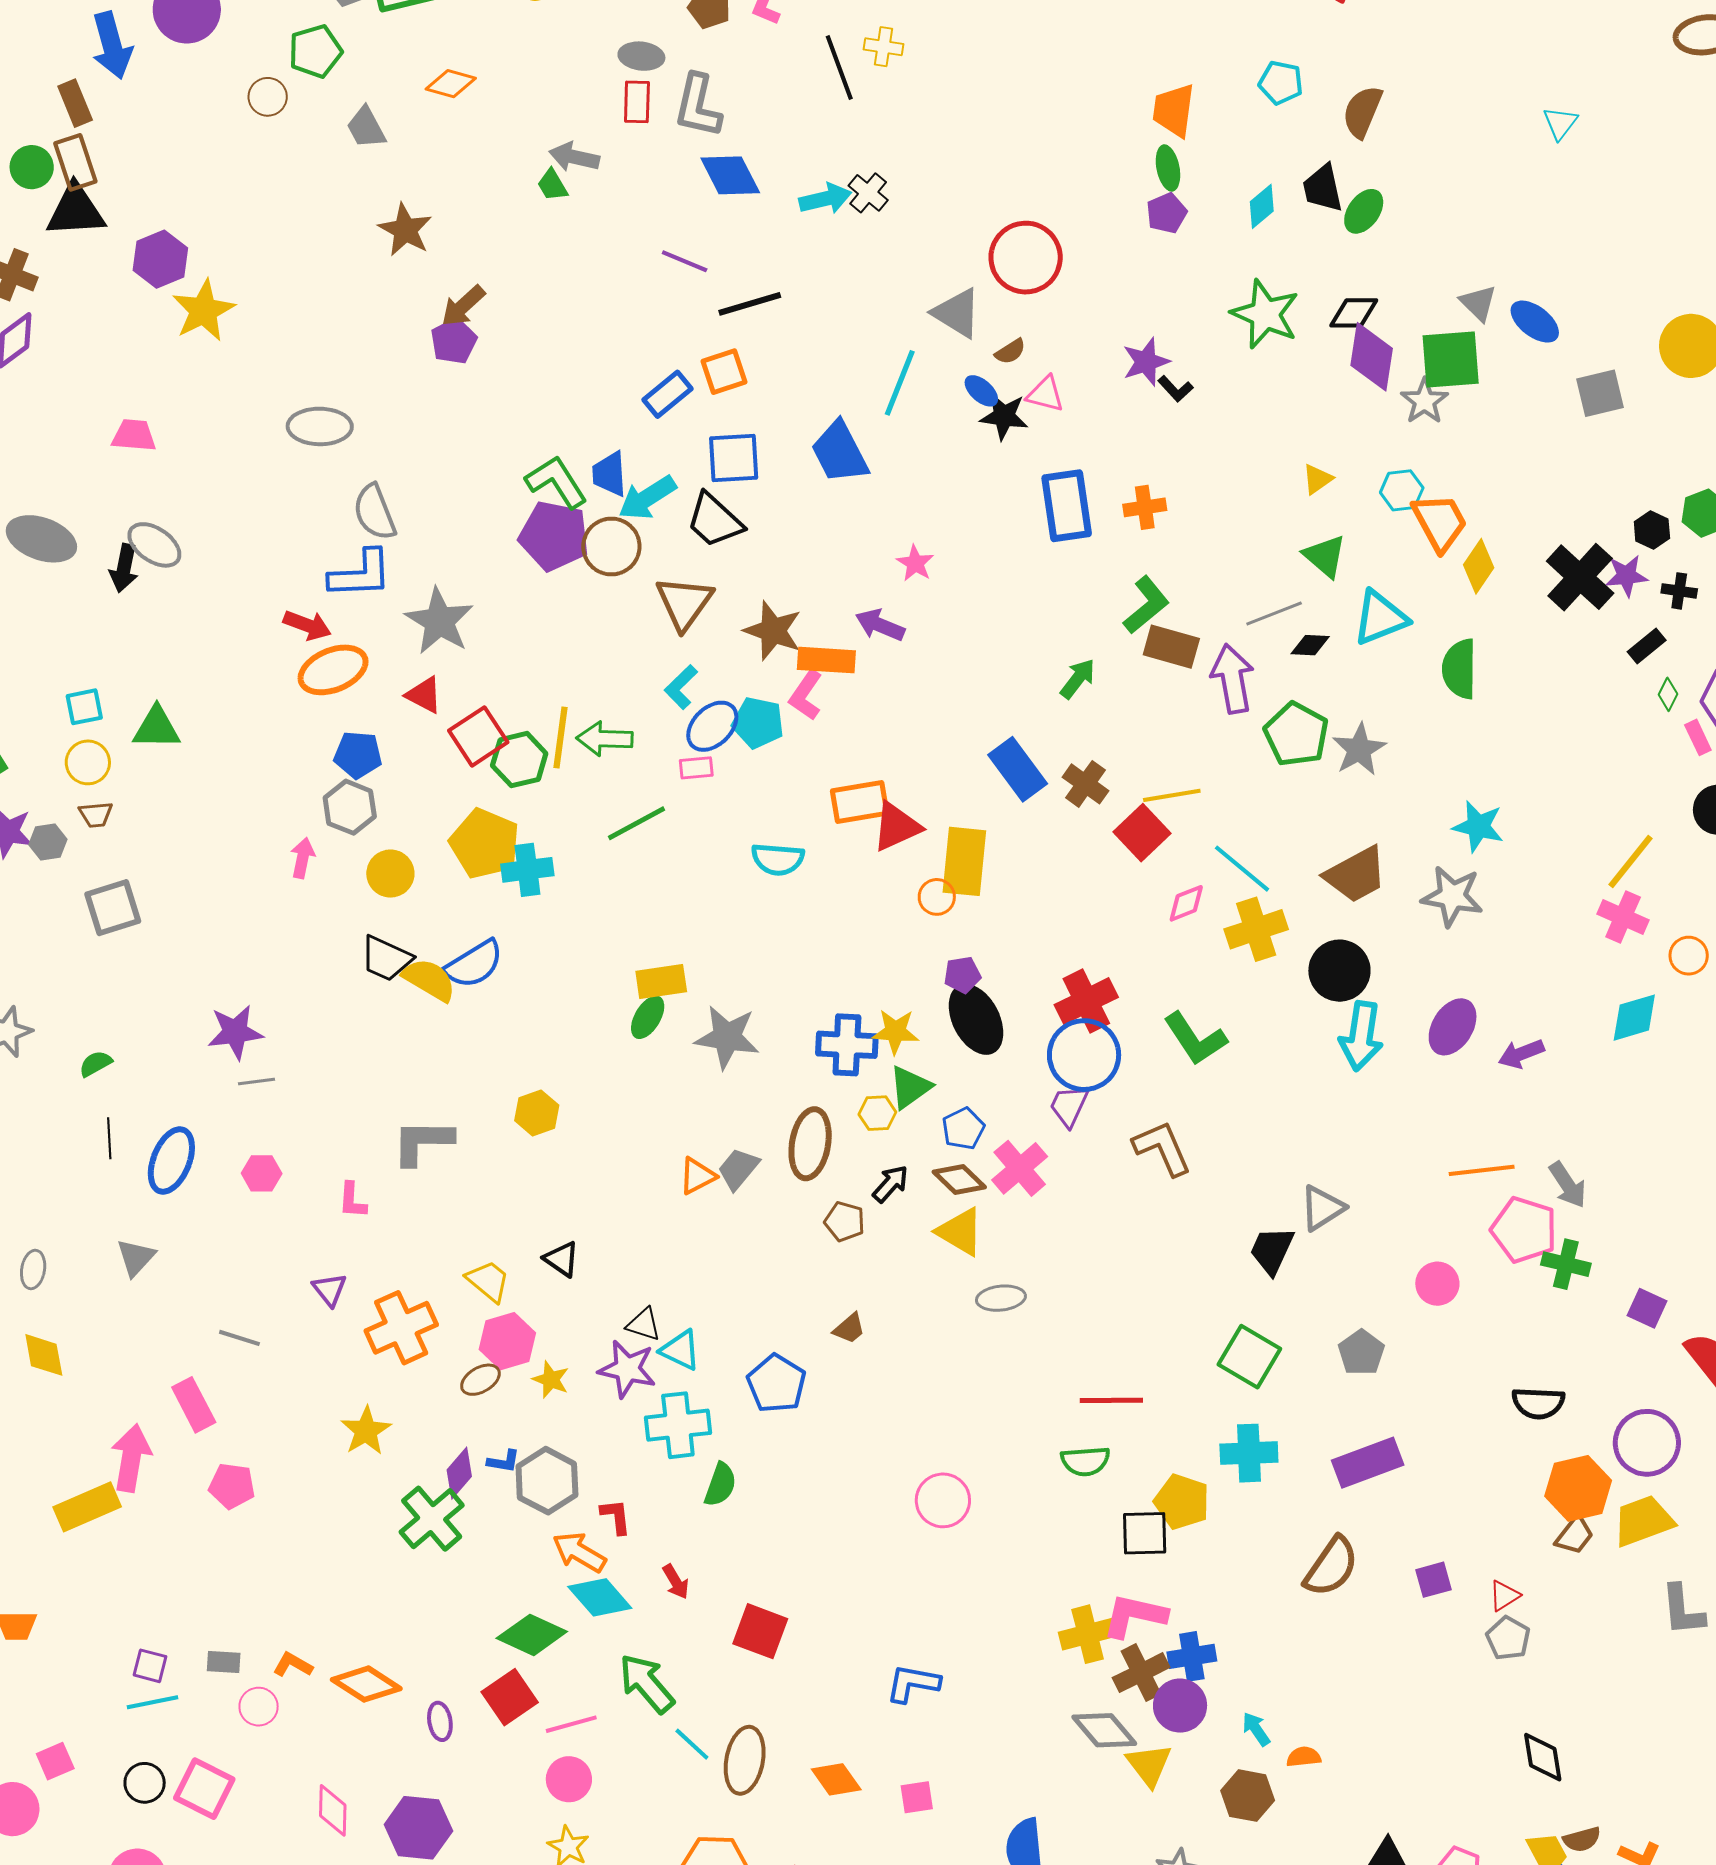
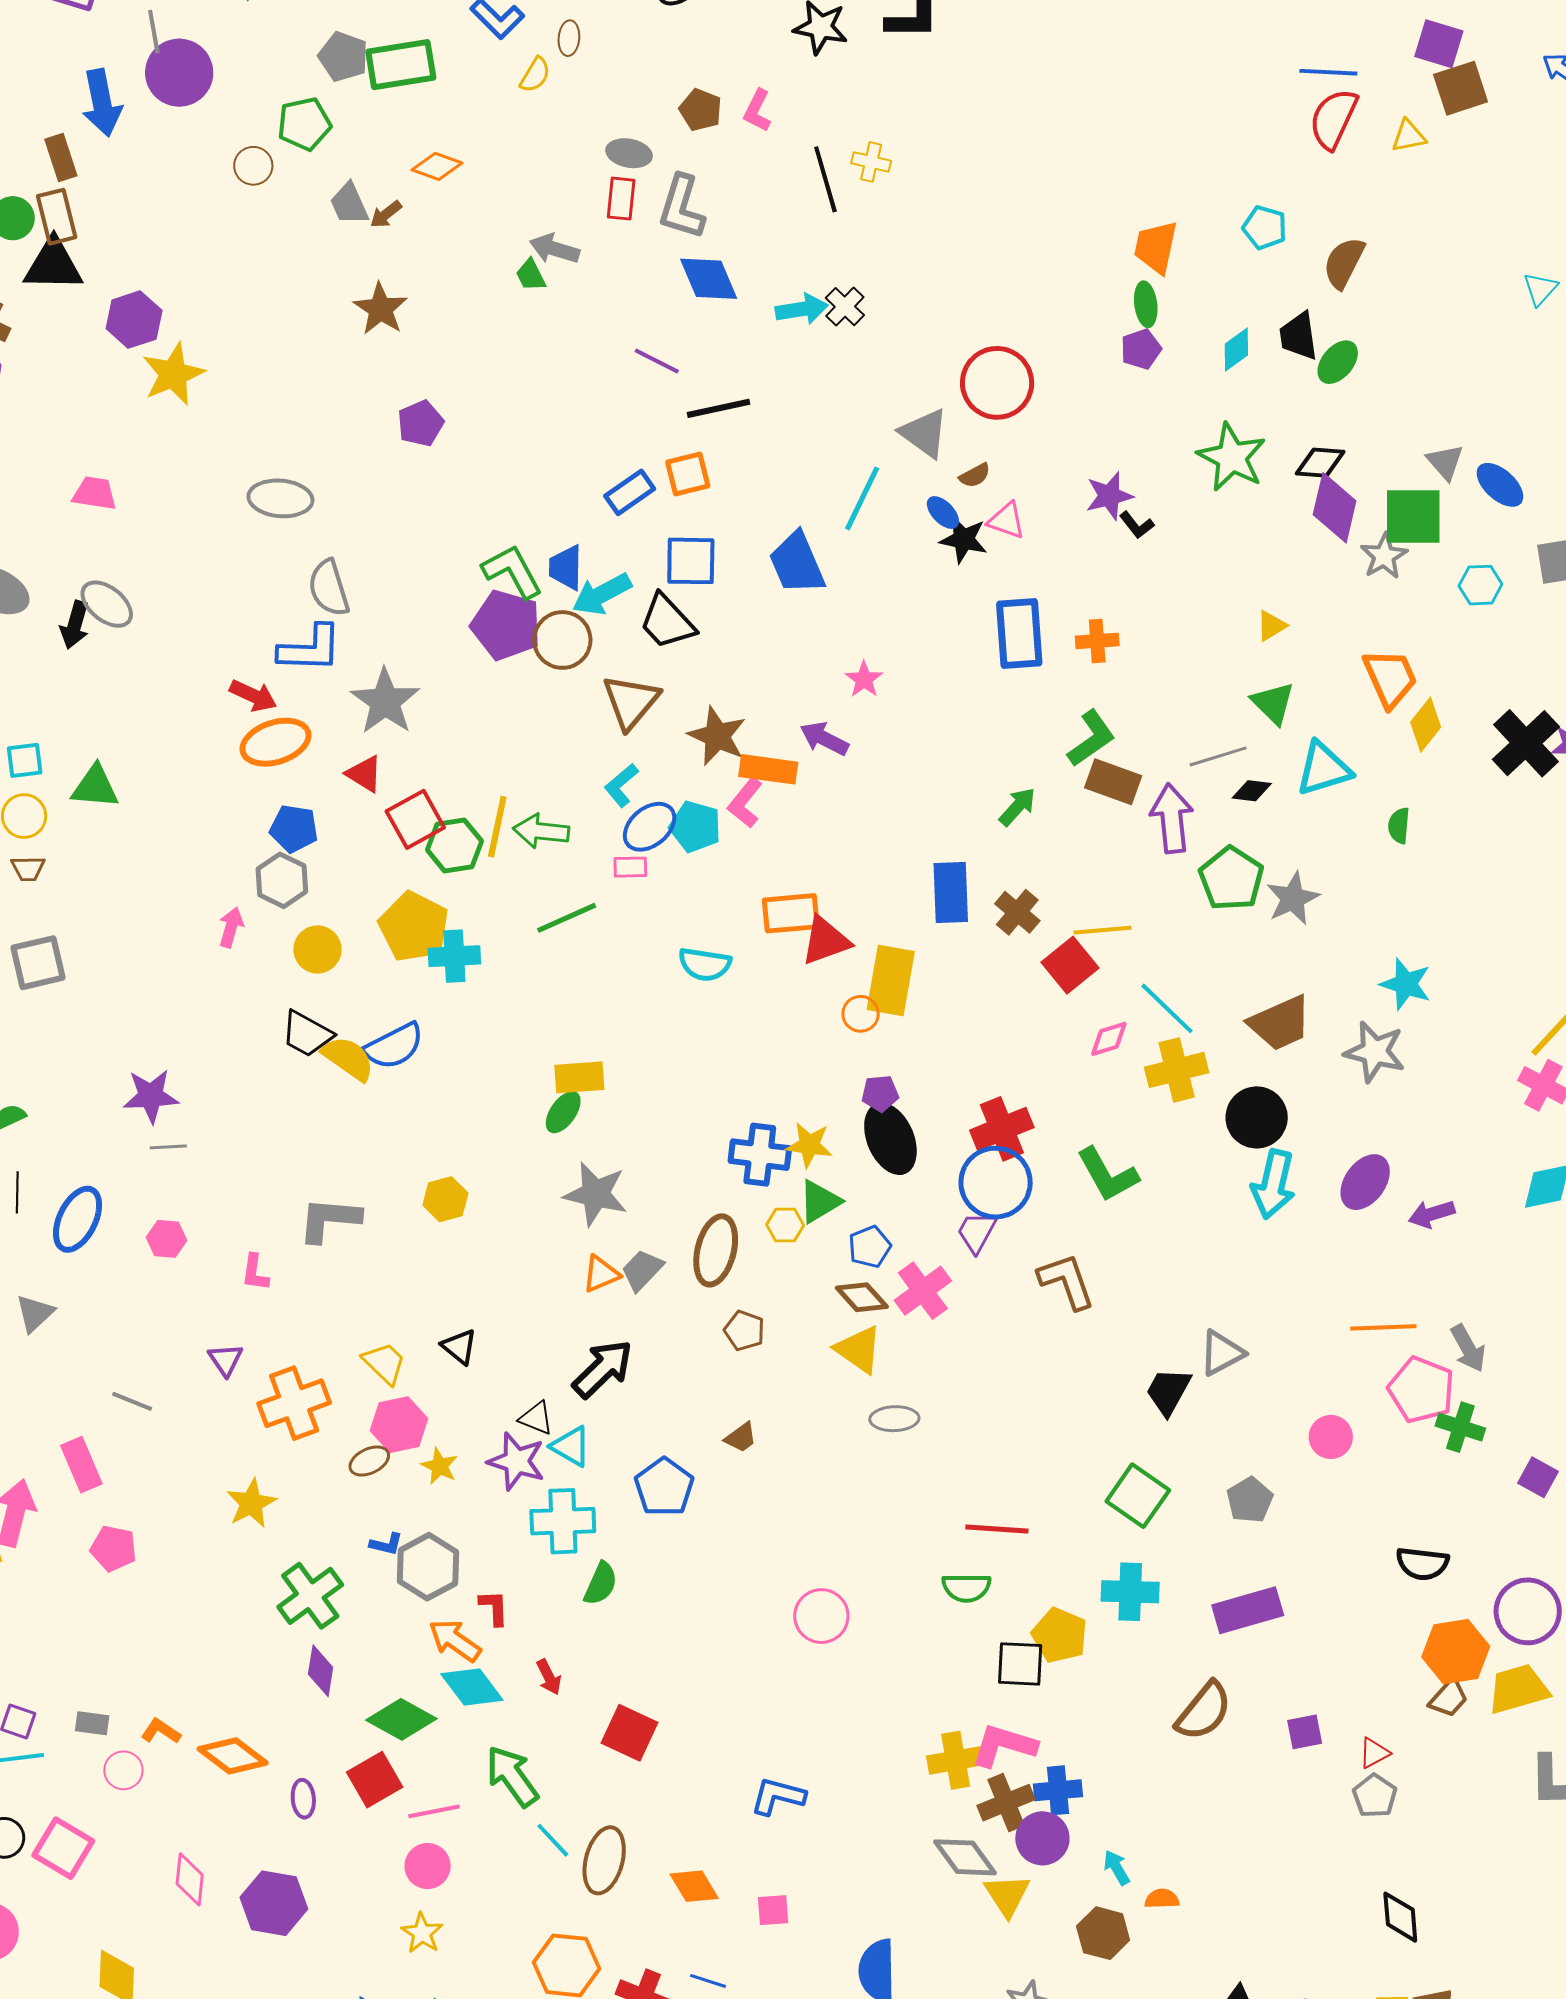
brown arrow: (463, 306) -> (386, 214), moved, size x0.7
cyan hexagon: (1402, 490) -> (1480, 585), moved
green semicircle: (1460, 669) -> (1399, 826), size x0.6
blue rectangle: (1018, 769) -> (951, 893), turned 30
gray star: (727, 1037) -> (596, 1194), moved
black arrow: (891, 1184) -> (603, 1369), moved, size x1.6
purple diamond: (459, 1473) -> (321, 1671), moved, turned -36

